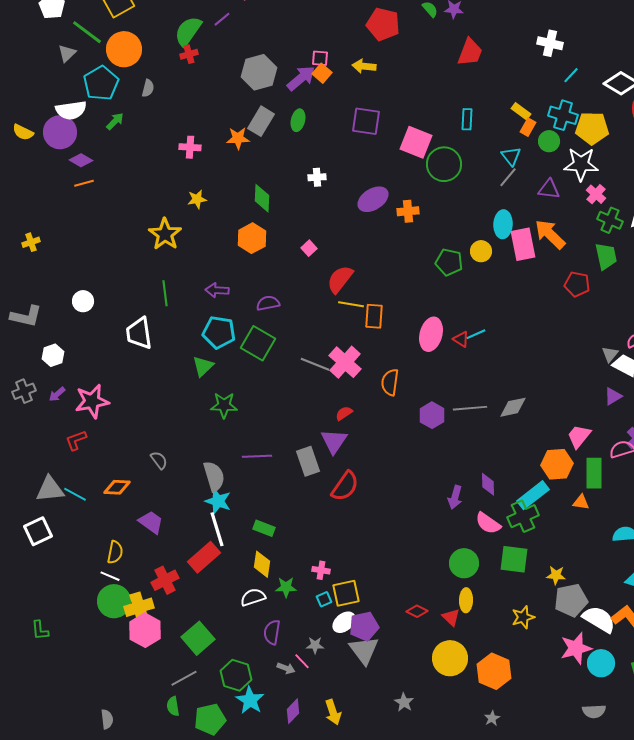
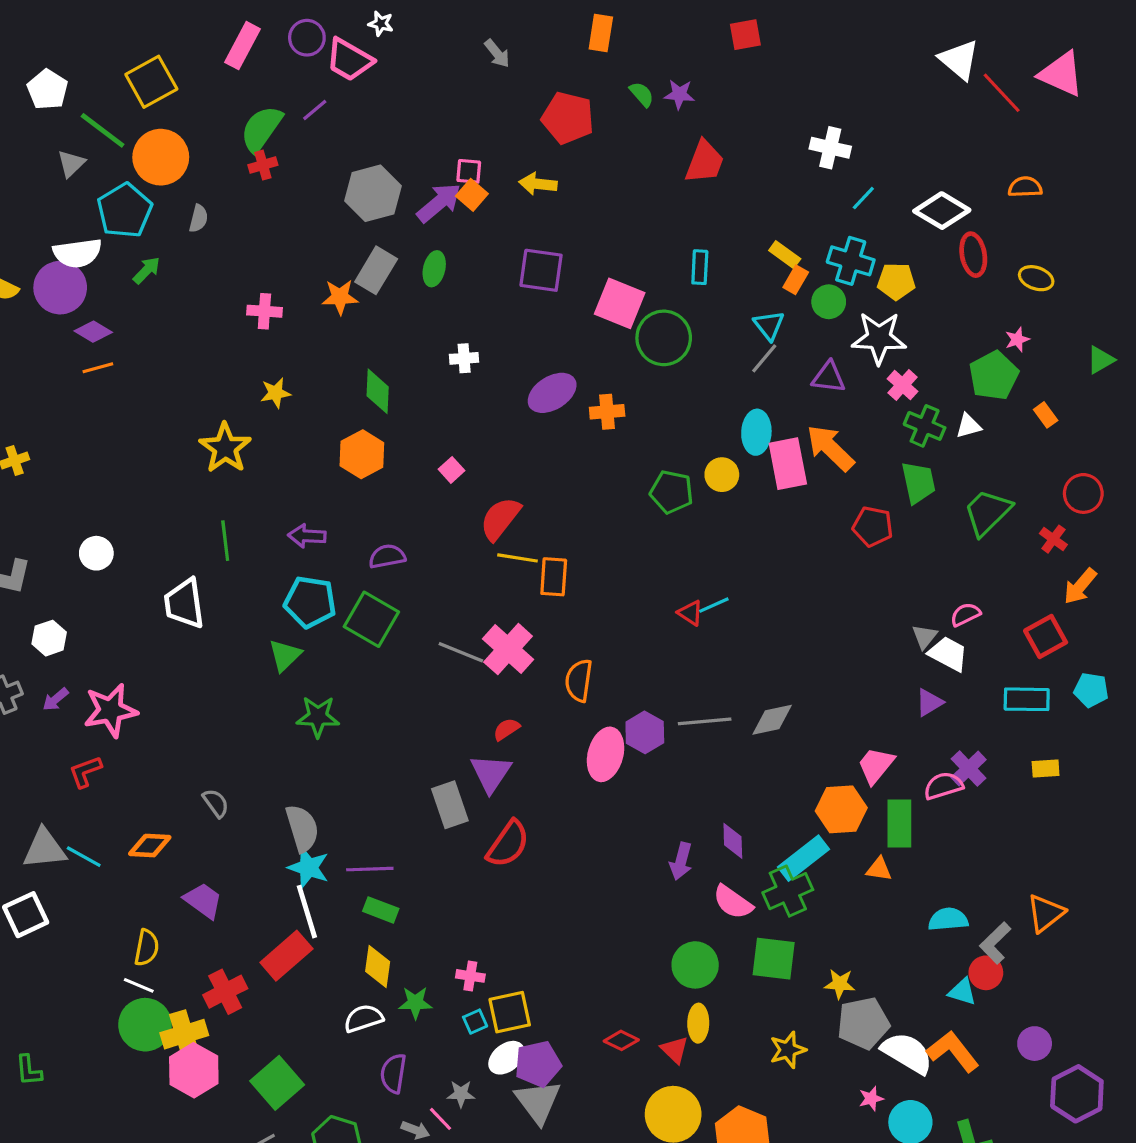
yellow pentagon: (592, 128) -> (896, 281), size x0.7
pink ellipse: (431, 334) -> (606, 754), moved
purple line: (257, 456) -> (370, 869), moved
pink star: (576, 648) -> (871, 1099), size x0.5

